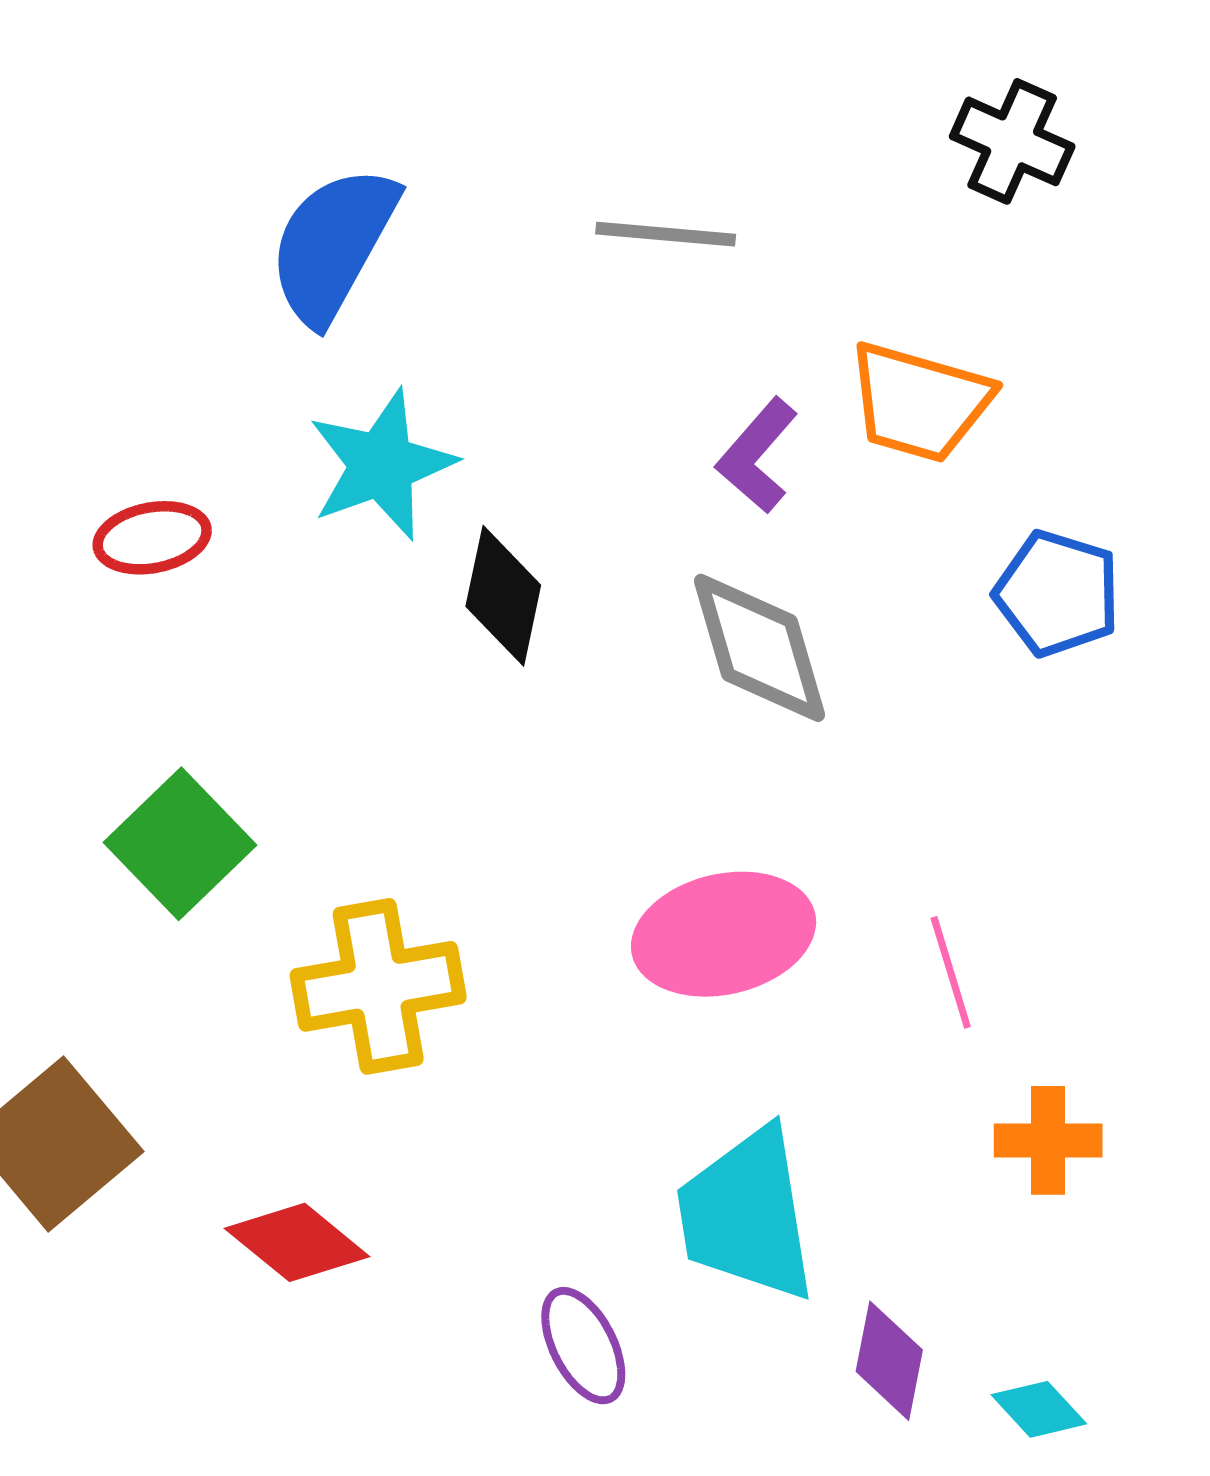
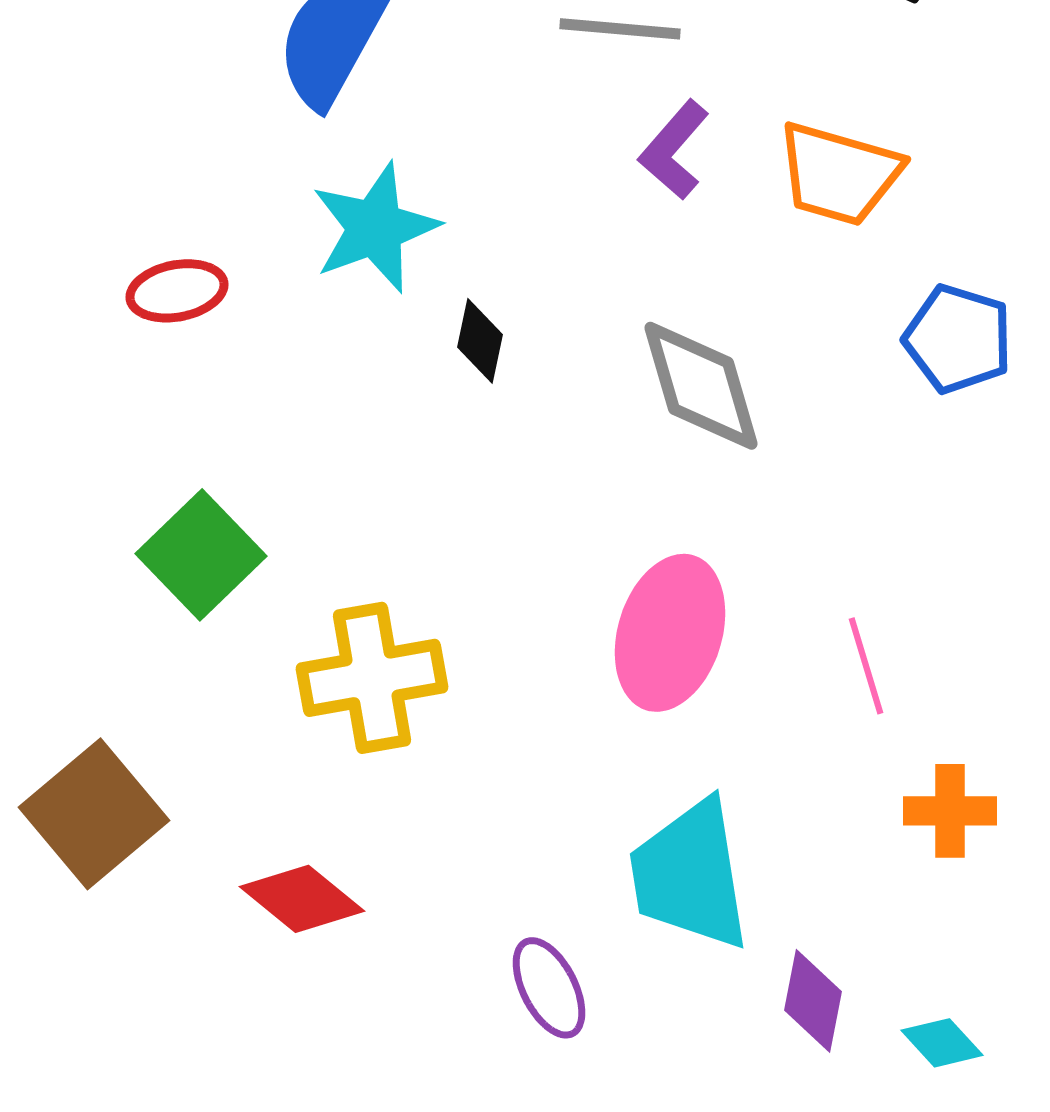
purple L-shape: (757, 455) -> (674, 150), moved
black diamond: (503, 596) -> (480, 341), size x0.7
pink ellipse: (724, 934) -> (670, 633), turned -60

